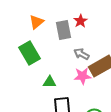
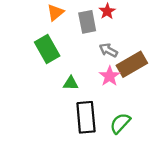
pink star: (83, 76) -> (110, 76), turned -30

